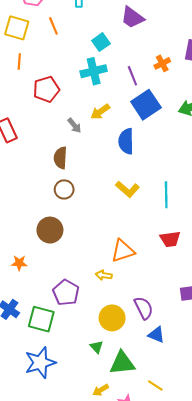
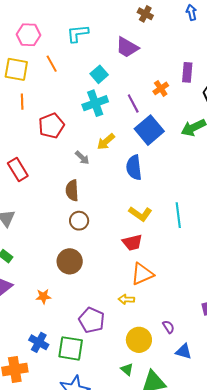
red trapezoid: (170, 239) -> (132, 243), moved
purple semicircle: (144, 308) -> (168, 327), size x0.6

